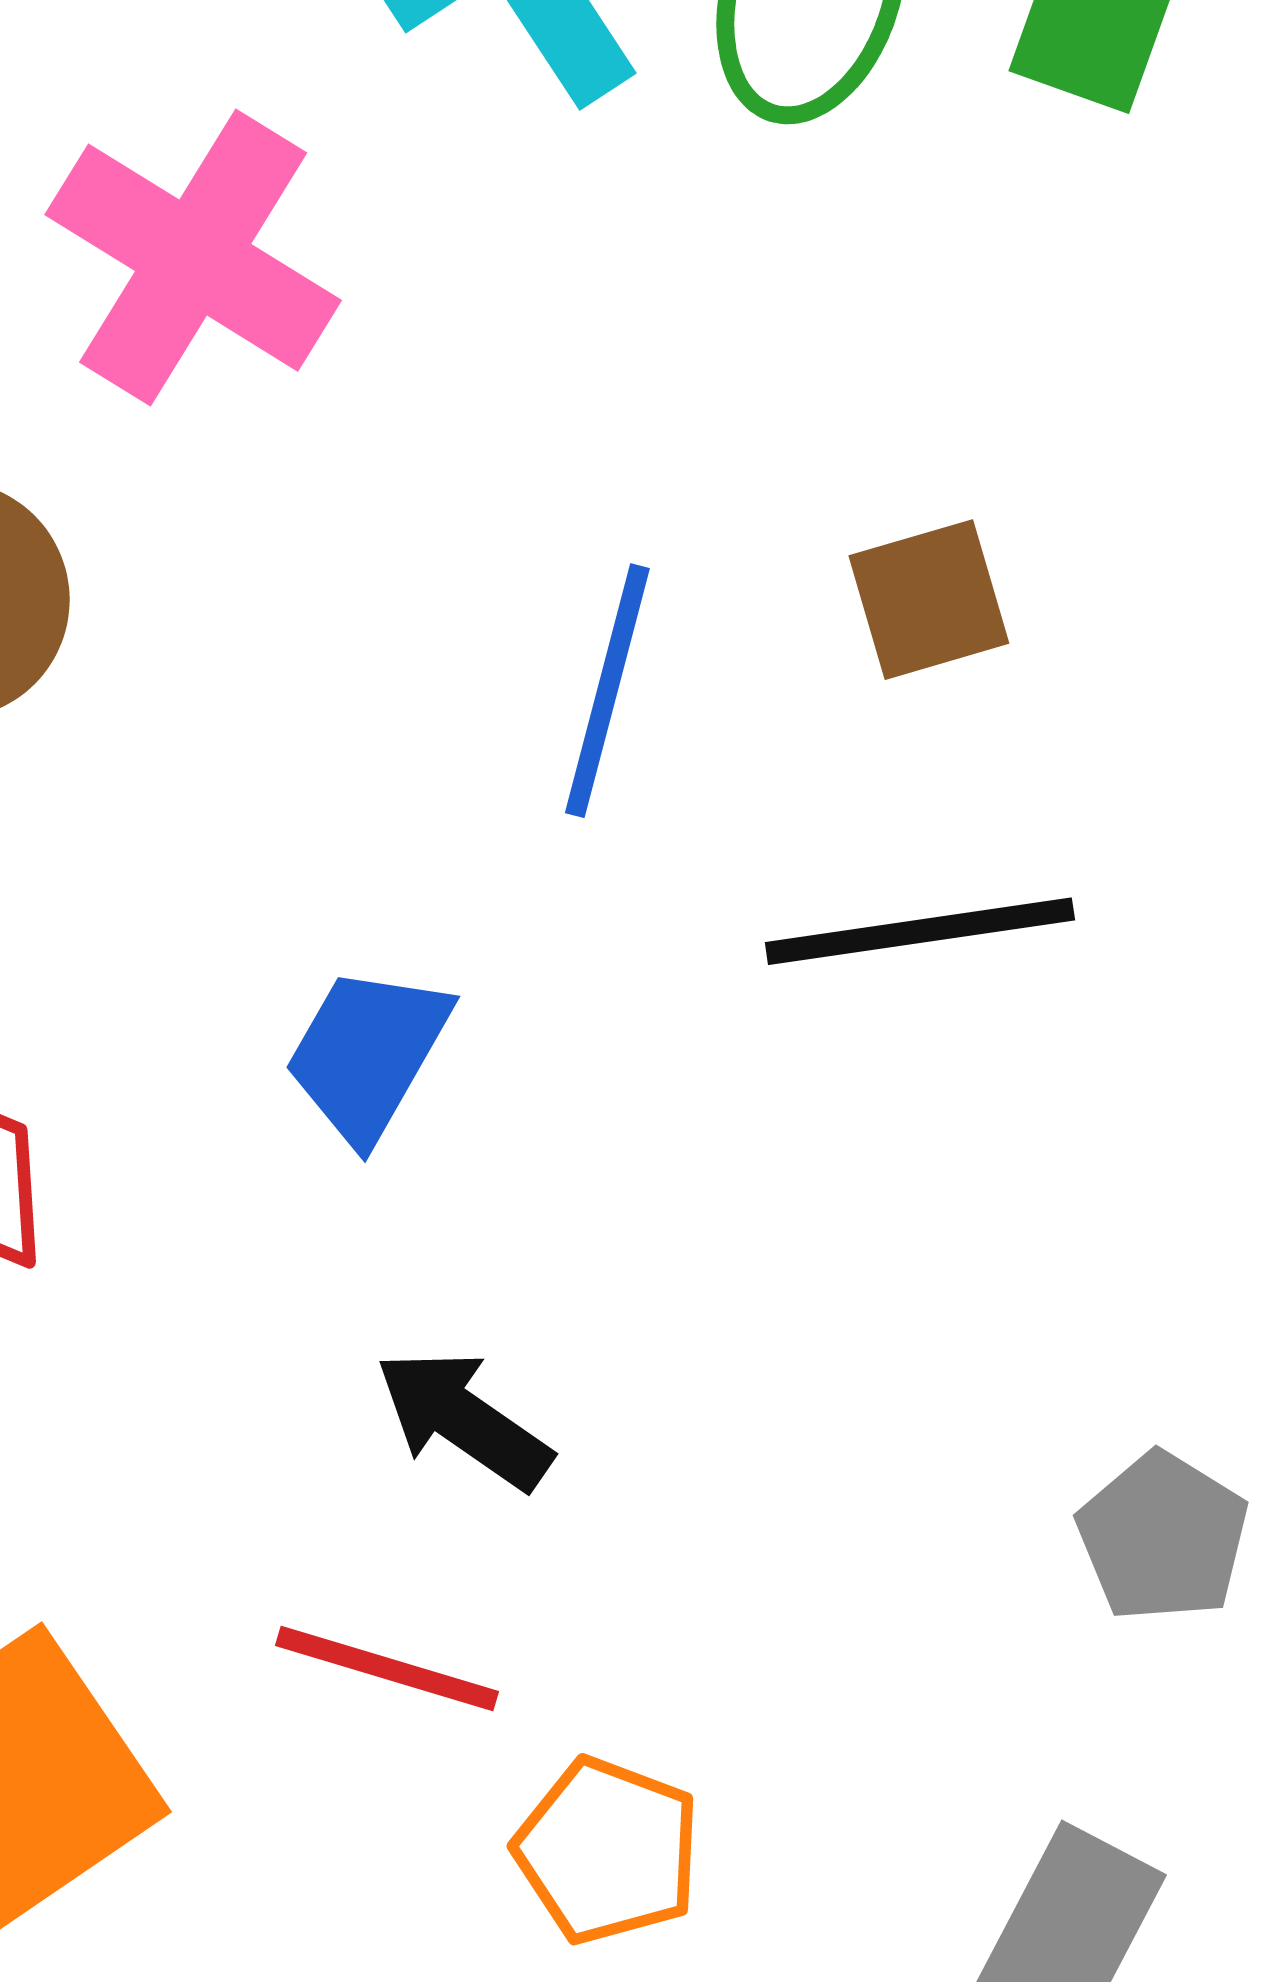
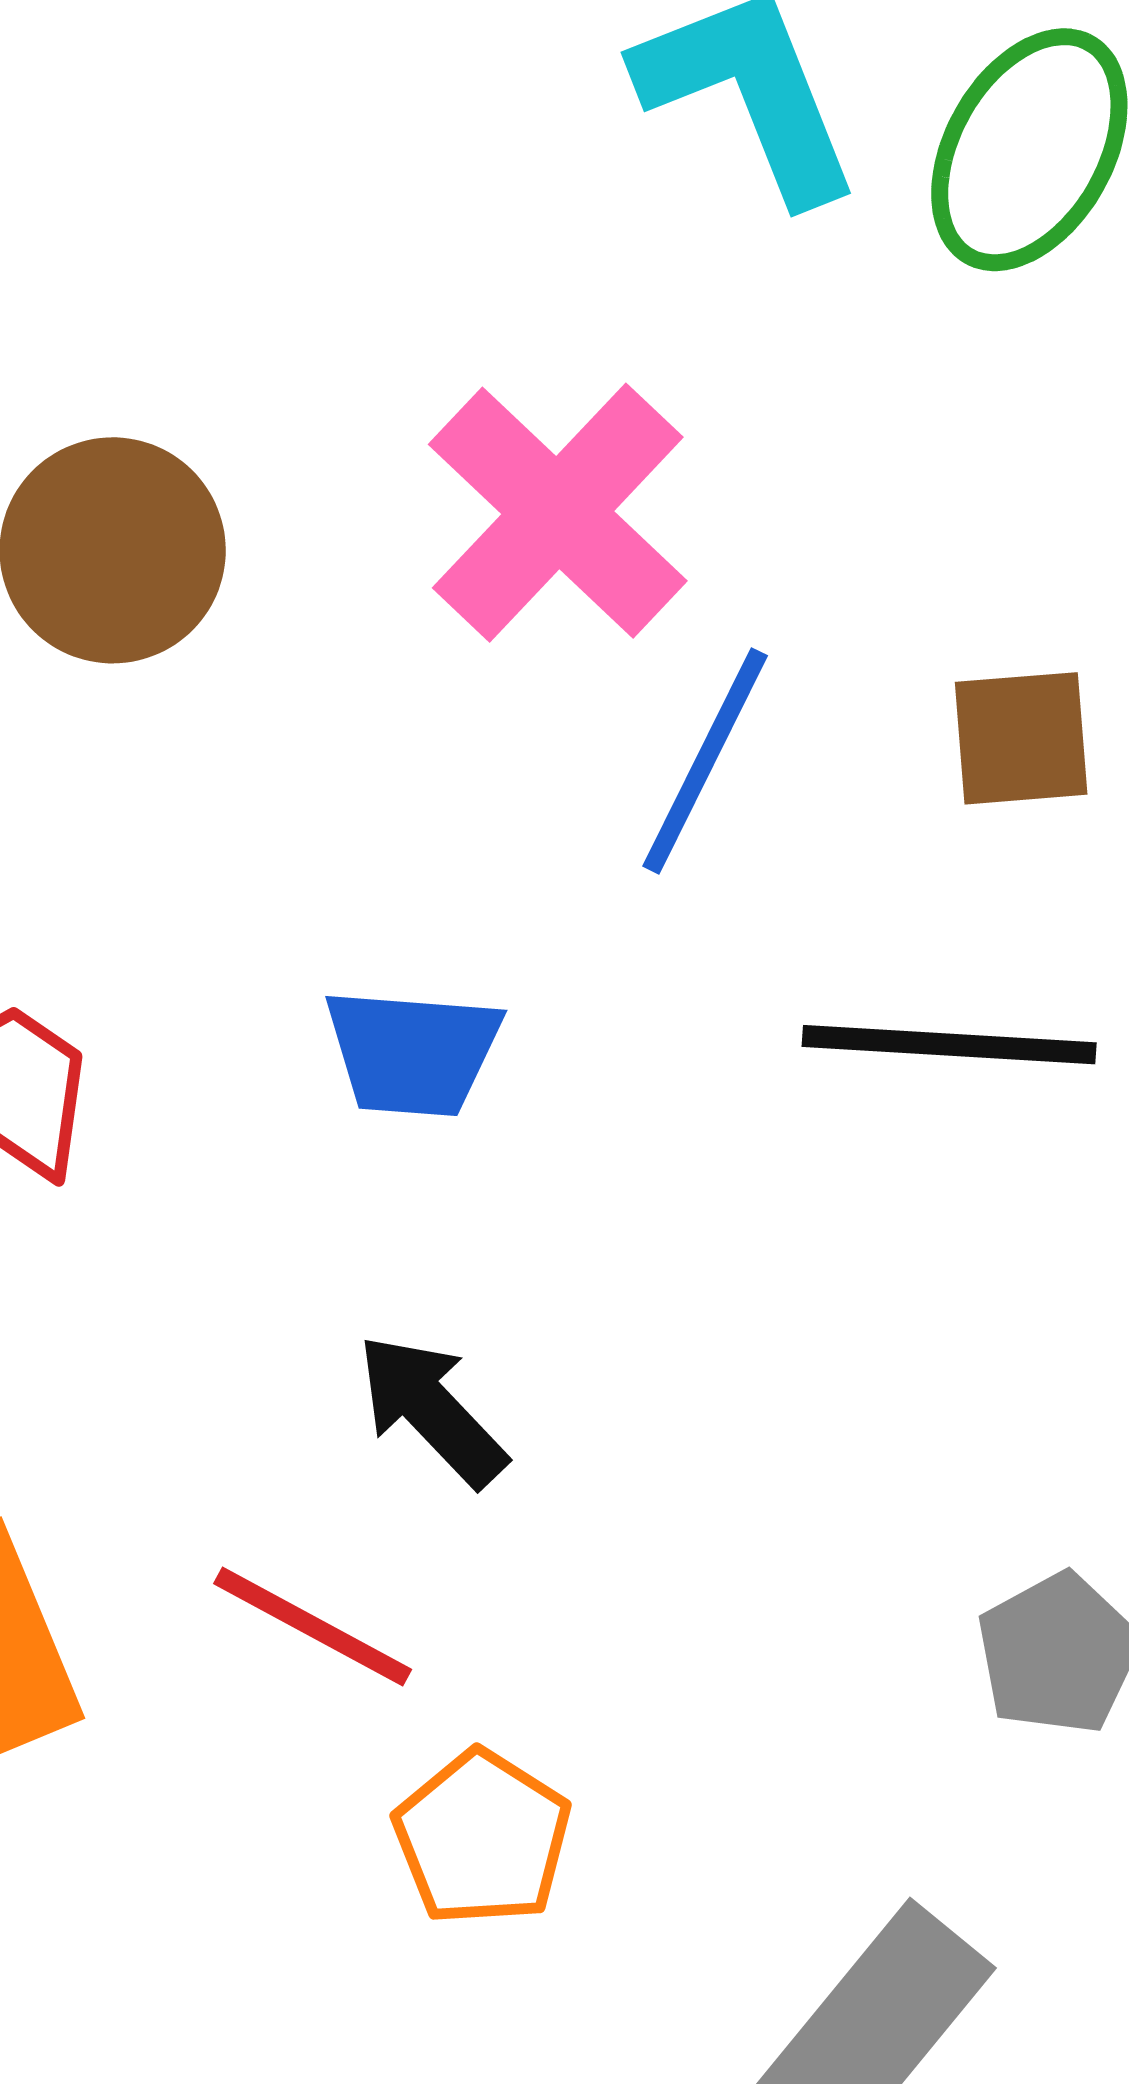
pink cross: (193, 258) -> (558, 513), moved
blue trapezoid: (368, 1054) -> (413, 1052), turned -127

